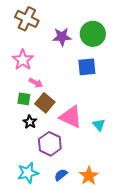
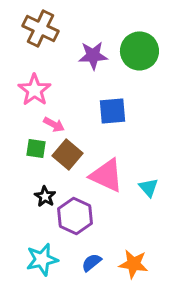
blue square: (87, 67) -> (112, 111), moved
black star: (30, 122) -> (45, 196), moved
orange star: (89, 176) -> (133, 264), turned -30

